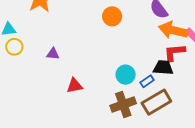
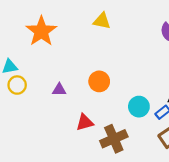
orange circle: (112, 16) -> (99, 81), moved
brown cross: (123, 104) -> (114, 139), moved

